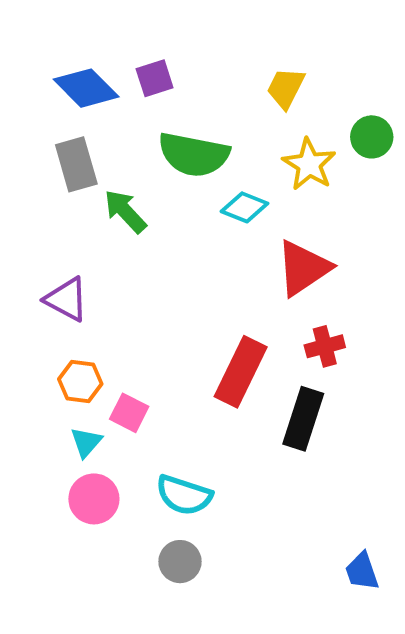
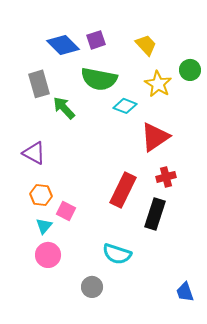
purple square: (155, 78) -> (96, 40), moved
blue diamond: (86, 88) -> (63, 45), moved
yellow trapezoid: (286, 88) -> (146, 45), turned 110
cyan semicircle: (184, 495) -> (117, 254), moved

